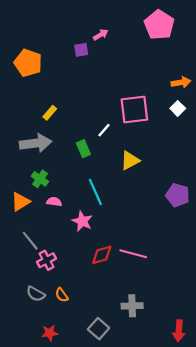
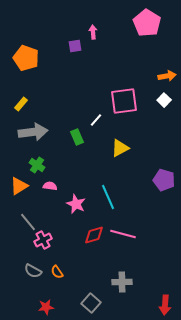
pink arrow: (101, 35) -> (93, 32), turned -64
yellow rectangle: (50, 113) -> (21, 104), moved
cyan line: (95, 192) -> (108, 197), moved

